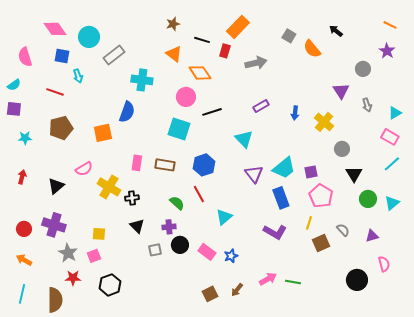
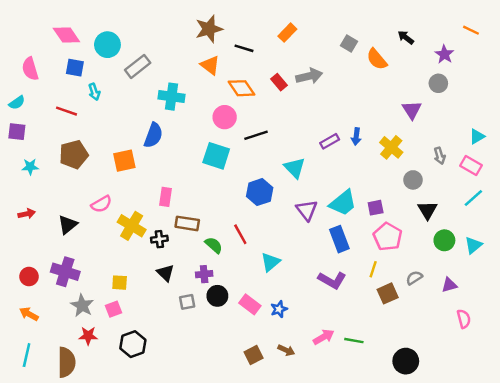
brown star: (173, 24) -> (209, 29), size x1.6
orange rectangle: (238, 27) -> (287, 33), size x0.7
red rectangle: (225, 51) -> (279, 82), moved, turned -56
purple star: (387, 51) -> (444, 54), moved
gray arrow: (367, 105) -> (440, 156), moved
purple rectangle: (261, 106) -> (330, 141), moved
brown rectangle: (165, 165) -> (187, 223), moved
blue hexagon: (204, 165) -> (260, 192), moved
red arrow: (22, 177) -> (27, 214), turned 64
gray semicircle: (343, 230) -> (414, 278), turned -80
black circle: (357, 280) -> (406, 361), moved
brown arrow: (237, 290) -> (286, 350), turned -104

